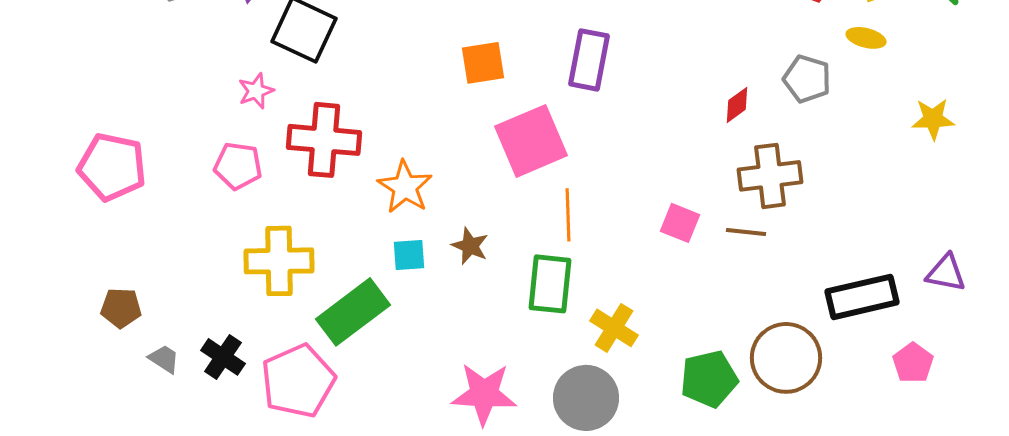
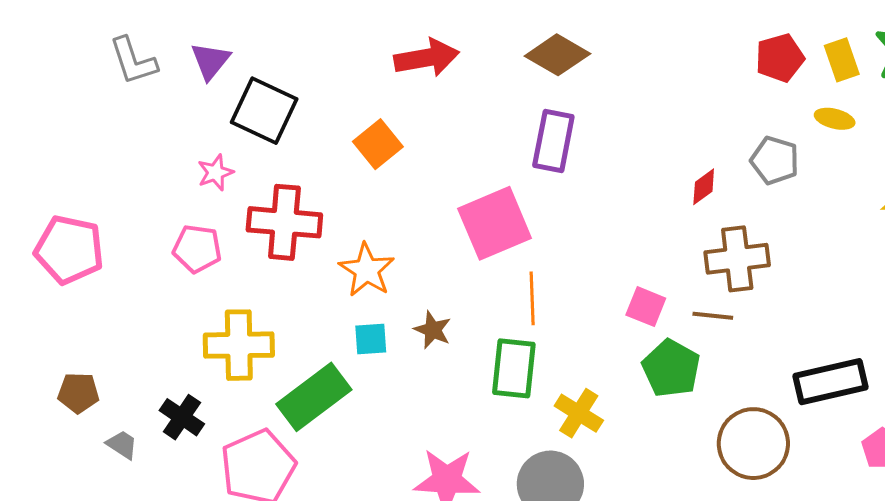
orange square: (483, 63) -> (378, 144), moved, turned -30
black cross: (223, 357) -> (182, 417), moved
green pentagon: (709, 379) -> (671, 368), moved, turned -30

